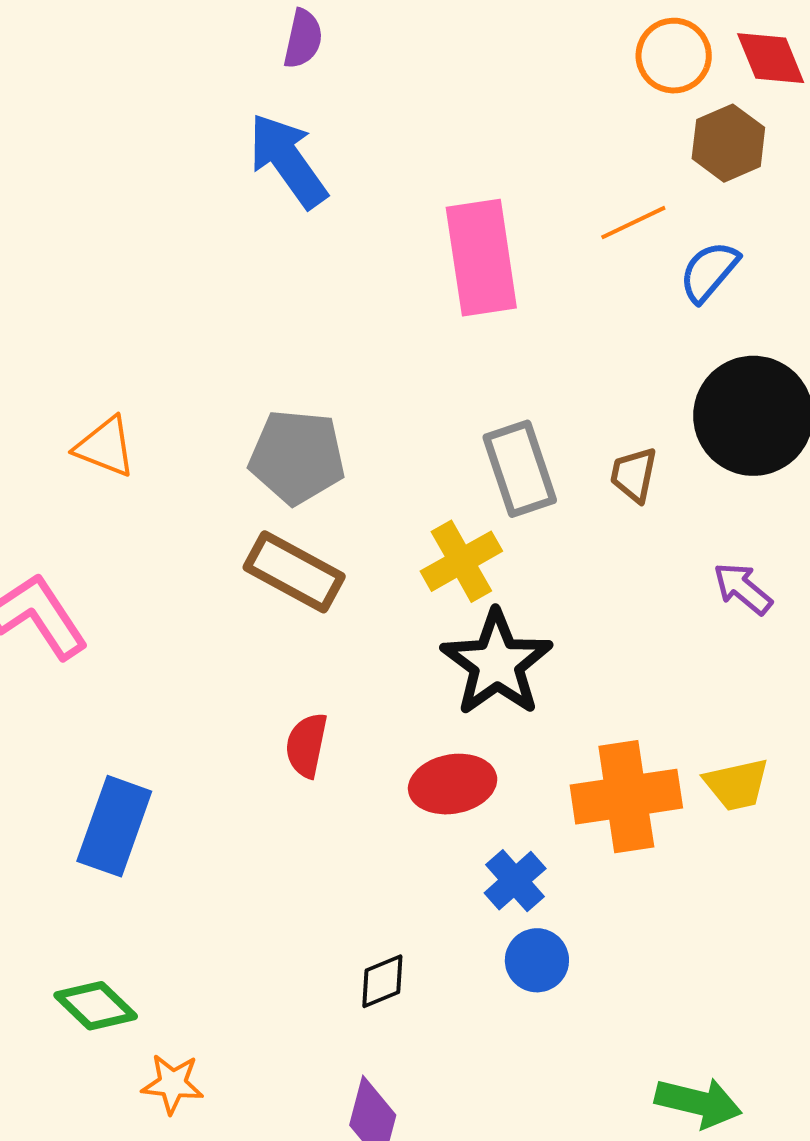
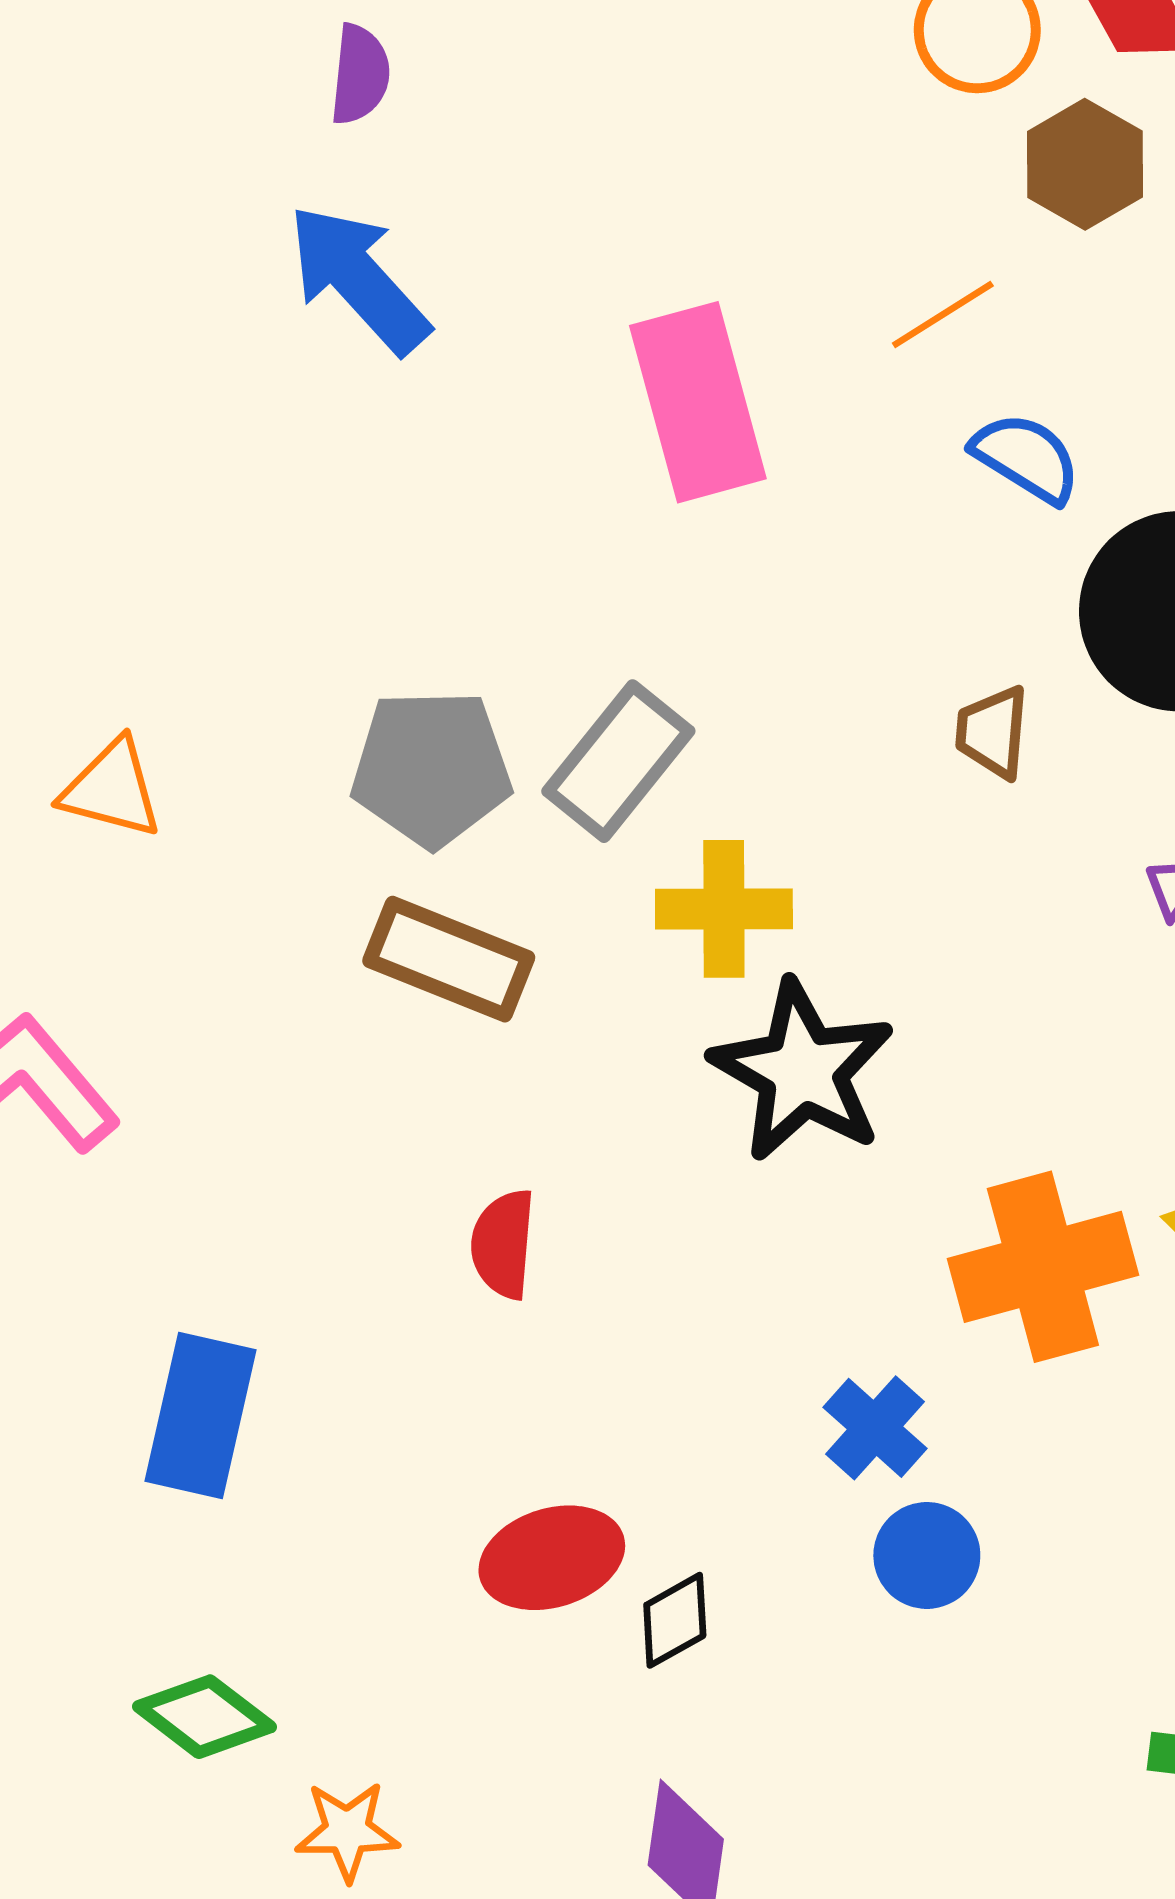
blue semicircle: (709, 272) -> (1026, 458), moved, turned 88
gray rectangle: (520, 469) -> (618, 761), moved, turned 64
yellow cross: (461, 561) -> (724, 909), turned 36
red ellipse: (453, 784) -> (552, 1558), moved

